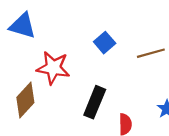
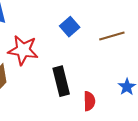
black rectangle: (95, 102) -> (61, 81), turned -36

